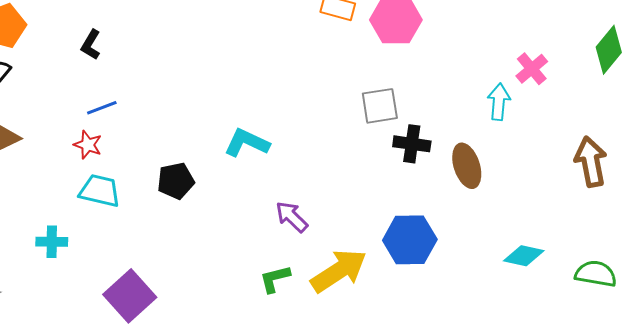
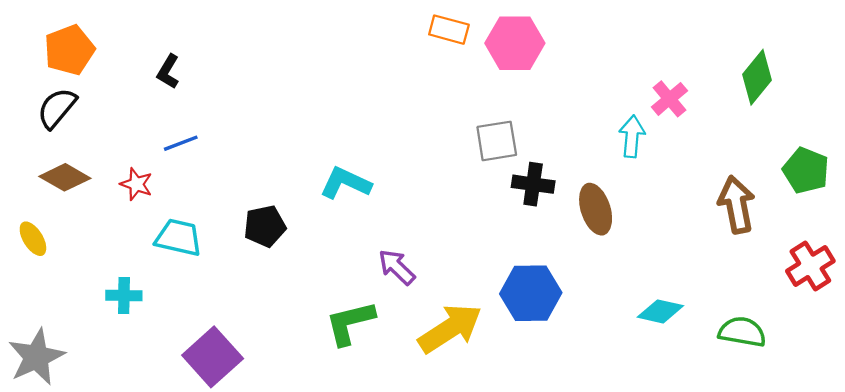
red star: (88, 145) -> (136, 184), moved
green L-shape: (275, 279) -> (350, 323), moved, size x1.4

